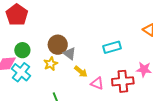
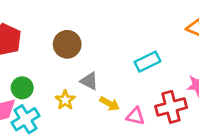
brown circle: (58, 45) -> (67, 44), moved
cyan cross: (21, 72) -> (25, 119), turned 30

